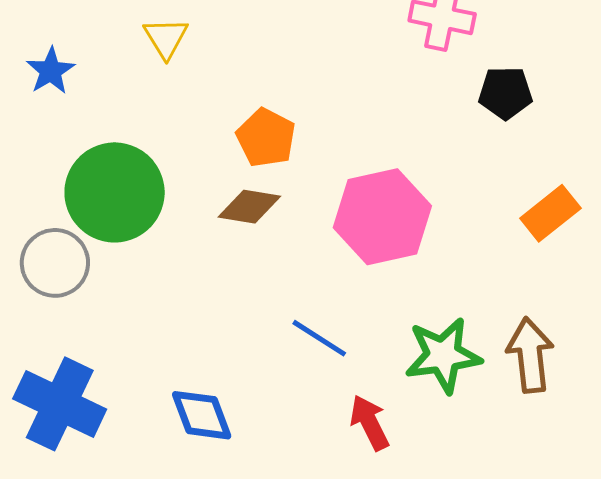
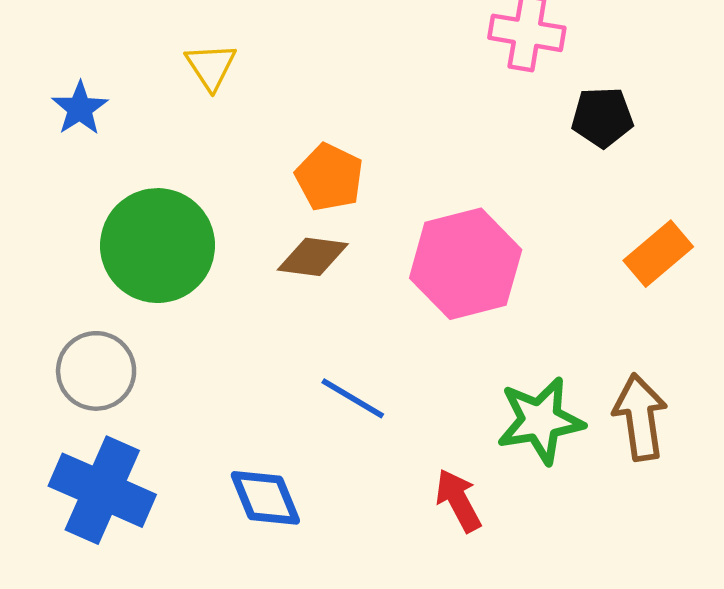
gray circle: (55, 263) -> (96, 371), moved
blue line: (319, 338) -> (353, 398), moved

